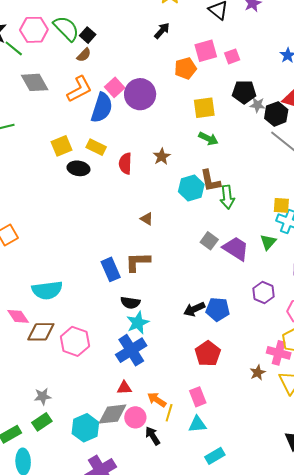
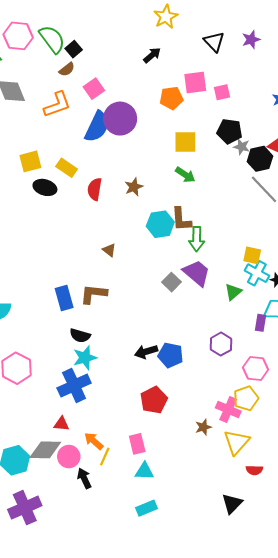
pink square: (115, 87) -> (94, 89), moved
blue semicircle: (102, 108) -> (97, 127), moved
purple trapezoid: (236, 248) -> (197, 273), moved
cyan triangle: (197, 424) -> (144, 471), moved

